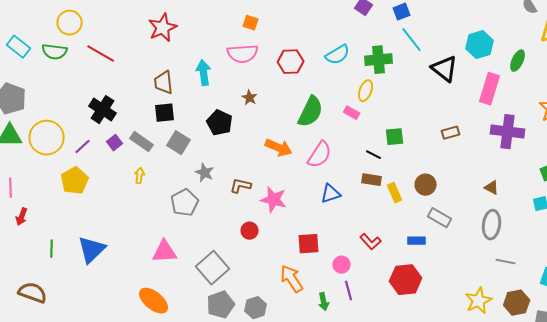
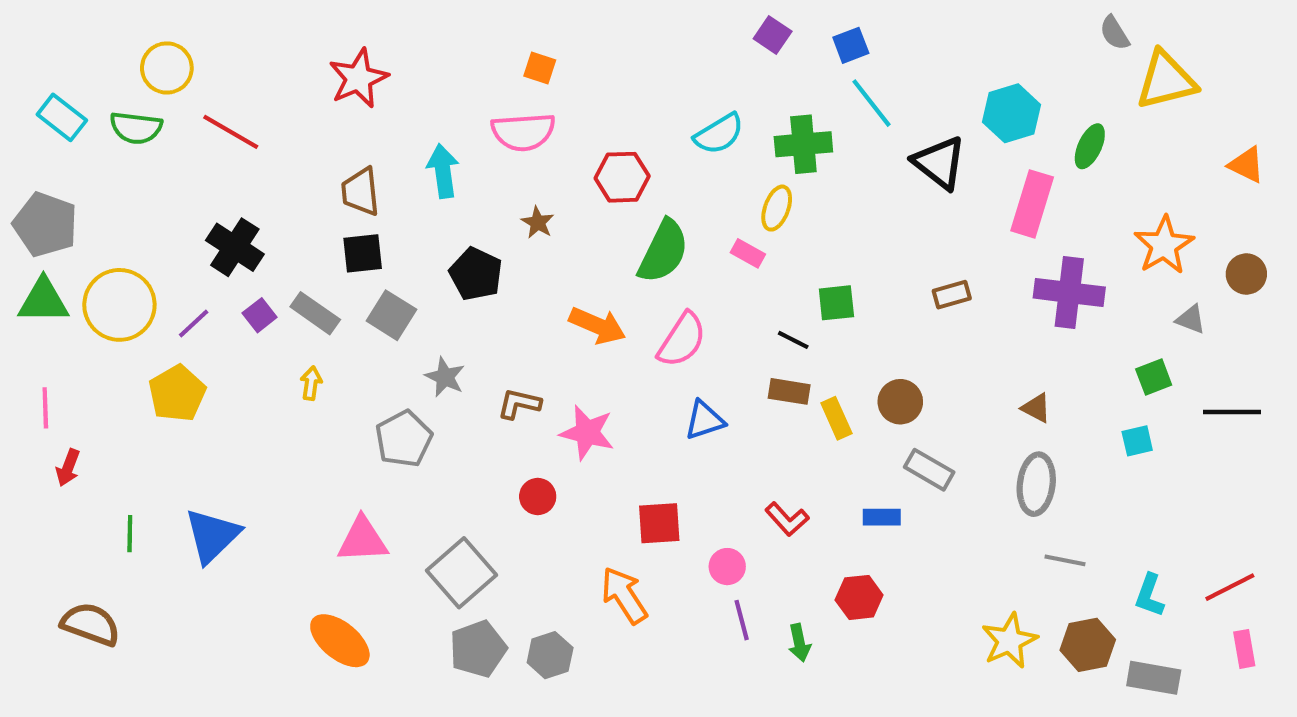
red hexagon: (291, 62) -> (622, 177), moved
red hexagon: (406, 280) -> (859, 597), size x0.7
green arrow: (324, 302) -> (799, 643), moved

